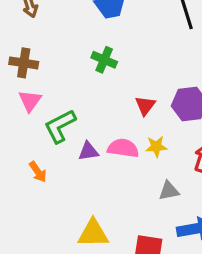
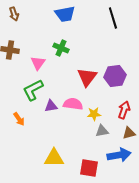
pink triangle: (30, 101) -> (38, 63), moved
red triangle: (145, 106) -> (87, 77), size x1.5
yellow star: (156, 147) -> (94, 114), moved

